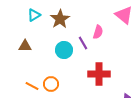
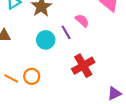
pink semicircle: (98, 32) -> (82, 21), turned -64
red cross: (99, 74) -> (83, 66), turned -30

